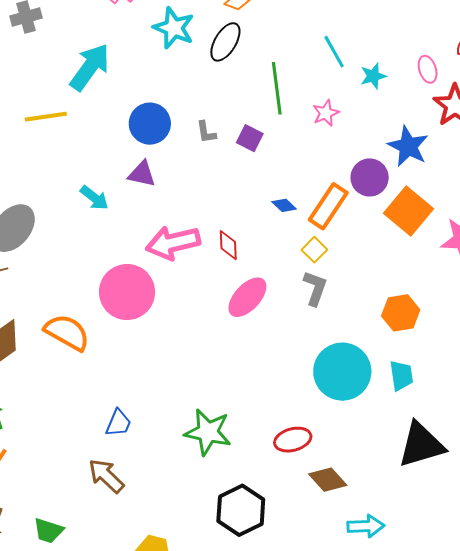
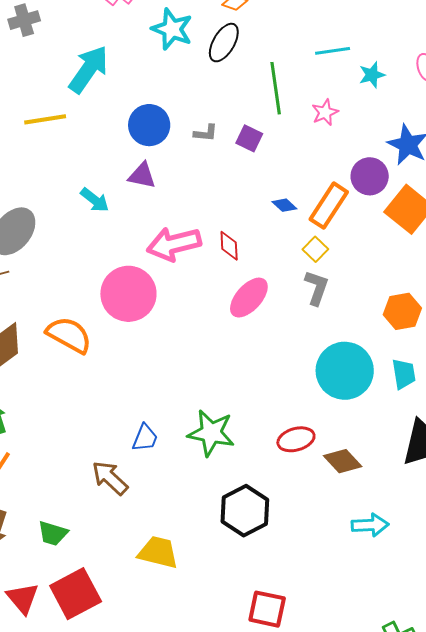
cyan line: (334, 52) -> (333, 51), turned -68
gray L-shape: (206, 132) -> (206, 133), turned -75
blue trapezoid: (118, 423) -> (145, 438), moved
brown diamond: (328, 480) -> (343, 461), moved

